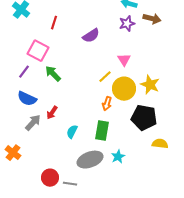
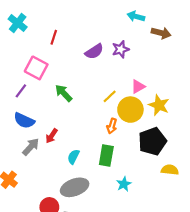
purple star: (127, 24) -> (121, 49), moved
pink triangle: (124, 60) -> (138, 87), moved, turned 32
green arrow: (53, 74) -> (64, 93), moved
black pentagon: (144, 118) -> (152, 141), turned -30
gray ellipse: (90, 160) -> (75, 187), moved

